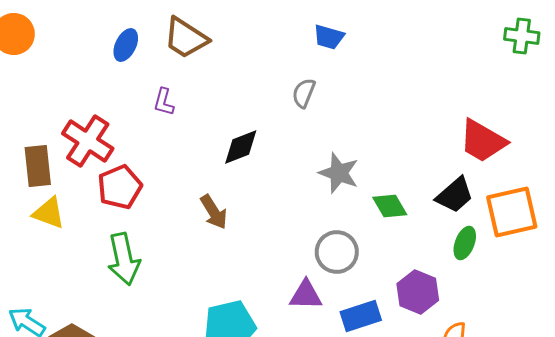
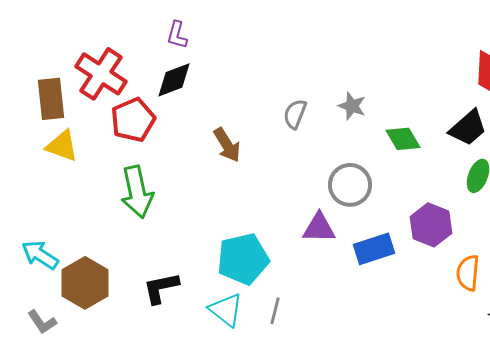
gray semicircle: (304, 93) -> (295, 114), moved
black diamond: (241, 147) -> (174, 80), moved
gray star: (339, 173) -> (352, 106), size x0.7

